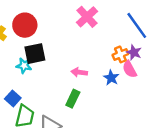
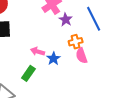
purple star: (134, 52) -> (66, 20), moved
blue star: (111, 78) -> (53, 59), moved

